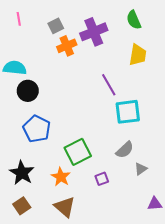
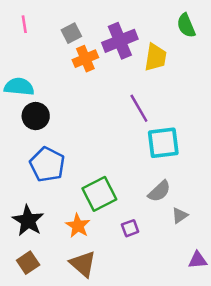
green semicircle: (134, 20) -> (186, 25), moved
yellow trapezoid: (138, 55) -> (156, 57), moved

